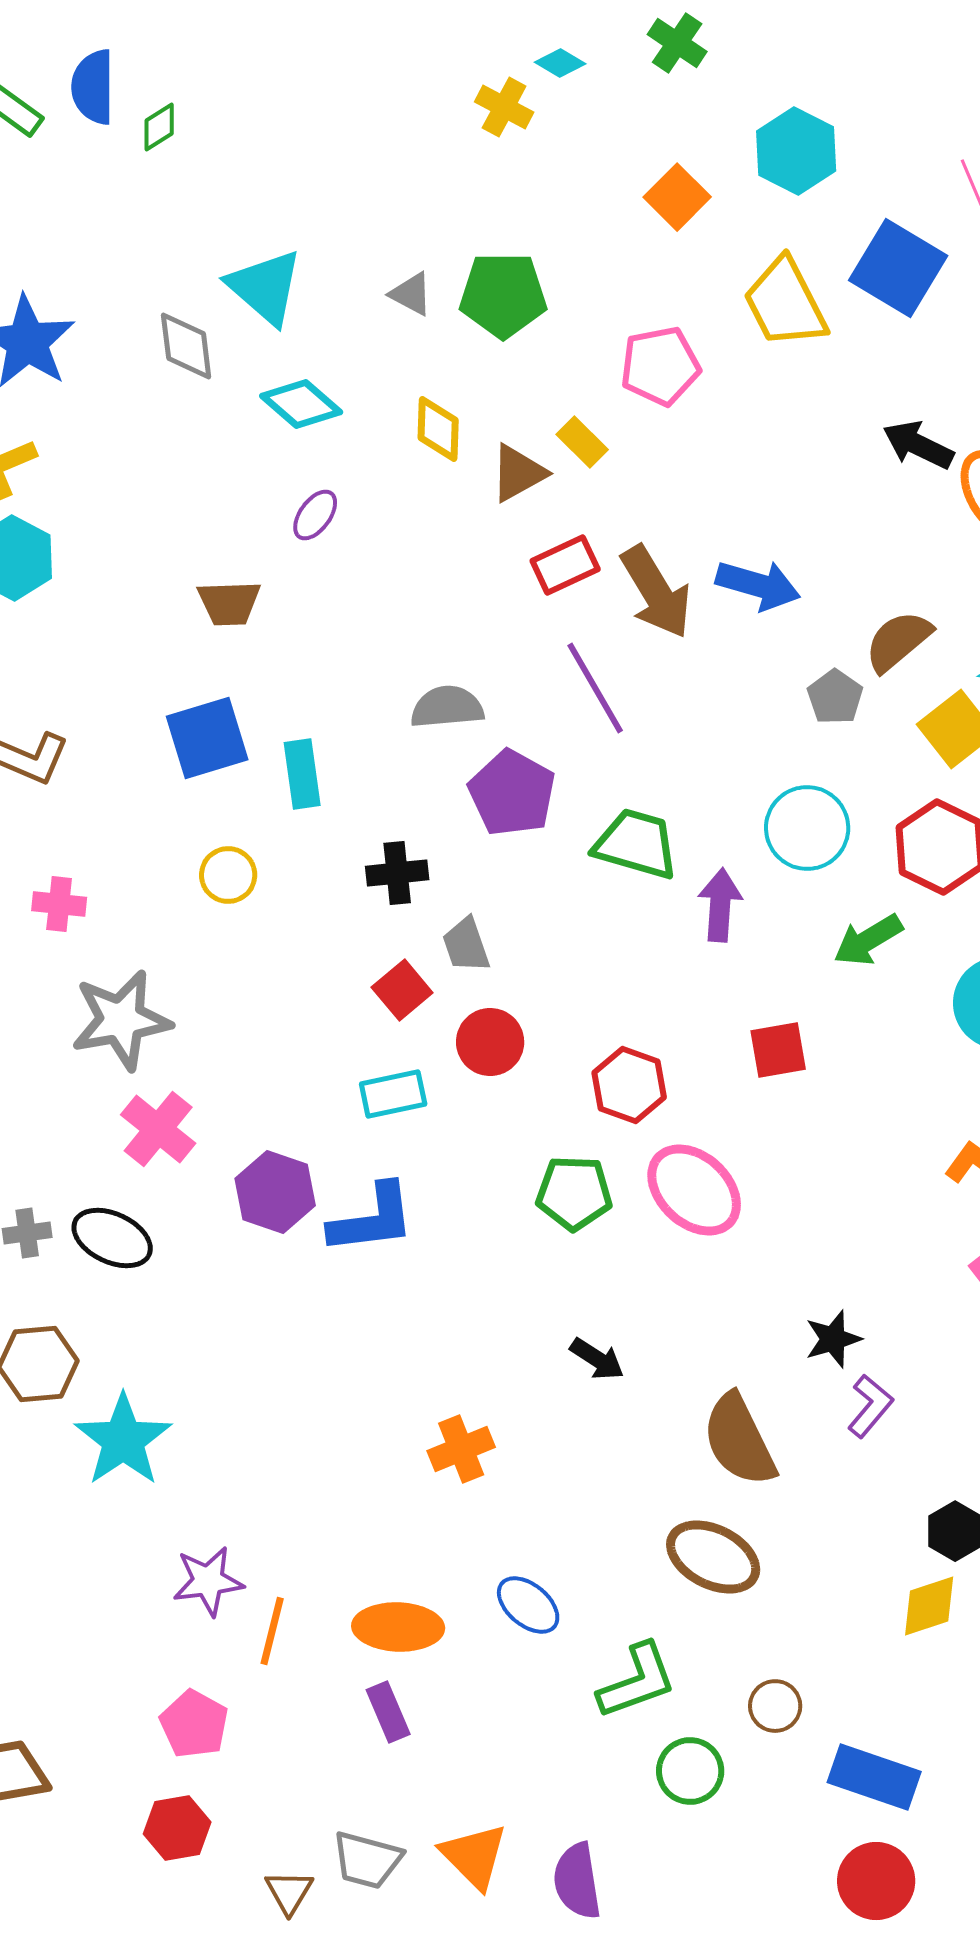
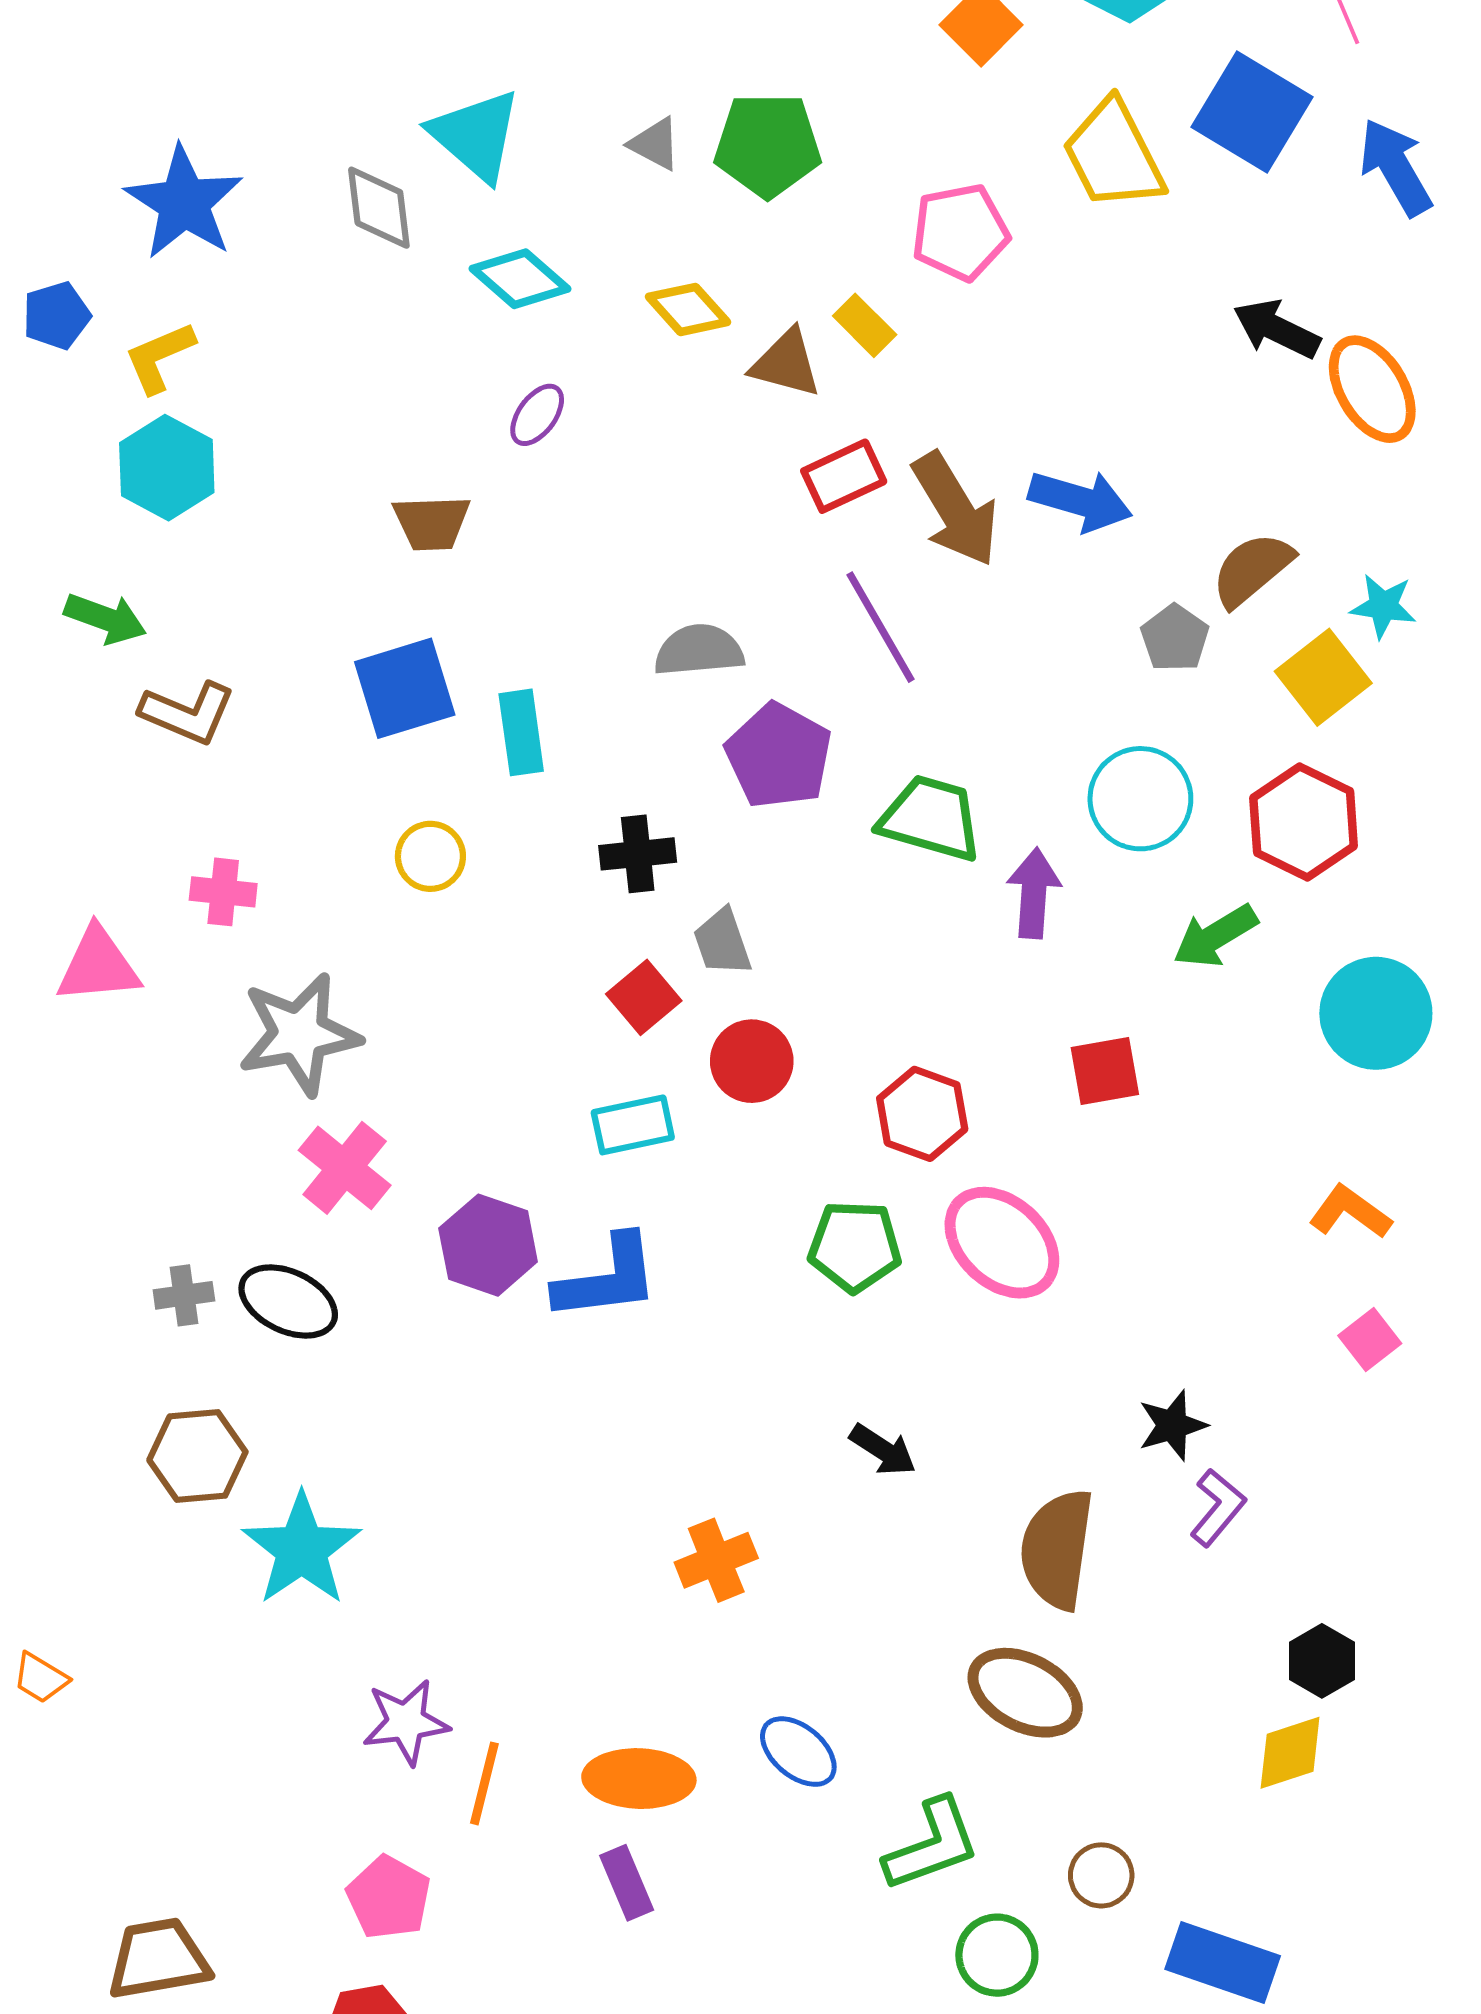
yellow diamond: (438, 429) -> (688, 309), turned -44
brown triangle: (518, 473) -> (786, 363), turned 44
brown semicircle: (739, 1440) -> (1057, 1549), turned 34

